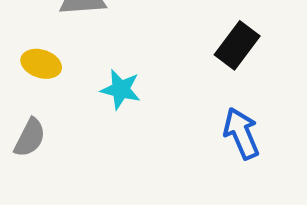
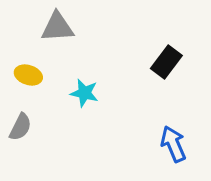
blue arrow: (241, 133) -> (173, 144), moved

